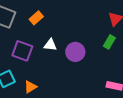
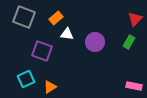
white triangle: (50, 45) -> (67, 34), moved
purple circle: (75, 52) -> (95, 42), moved

